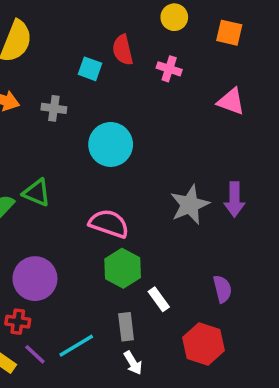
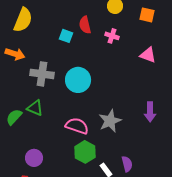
gray cross: (54, 108) -> (42, 74), moved, size x1.6
gray star: (190, 205) -> (110, 121), moved
purple circle: (35, 279) -> (34, 158), size x0.7
purple semicircle: (222, 289) -> (127, 164), moved

